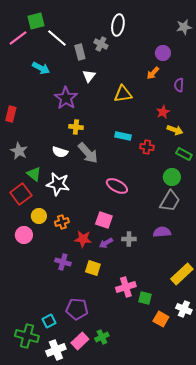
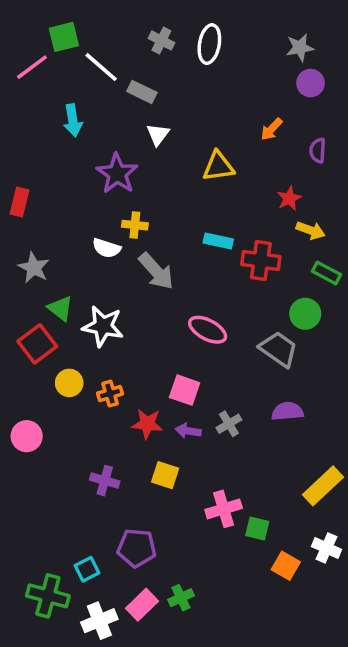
gray star: (184, 27) -> (300, 48), moved
gray cross: (101, 44) -> (161, 40), moved
gray rectangle: (80, 52) -> (142, 92), turned -49
purple circle: (163, 53) -> (311, 83), moved
cyan arrow: (41, 68) -> (73, 120), turned 54
red cross: (147, 147) -> (261, 261), size x1.5
white semicircle: (60, 152) -> (106, 248), moved
gray trapezoid: (170, 201) -> (279, 349), moved, turned -85
pink circle: (24, 235) -> (27, 436), moved
gray cross: (129, 239) -> (229, 424), turned -32
purple arrow: (106, 243) -> (188, 431), turned 40
purple cross: (63, 262) -> (105, 481), moved

